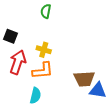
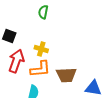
brown trapezoid: (84, 79) -> (66, 75), moved

